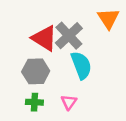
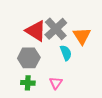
orange triangle: (108, 18) -> (82, 36), moved
cyan semicircle: (81, 65) -> (66, 53), size x0.7

